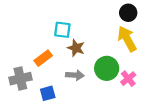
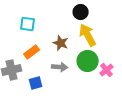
black circle: (128, 13) -> (81, 12), moved
cyan square: (62, 30) -> (28, 24), moved
yellow arrow: (127, 39) -> (88, 35), moved

